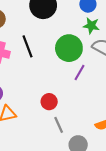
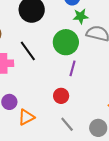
purple line: (79, 73) -> (73, 68), moved
gray line: (59, 125) -> (67, 124), moved

